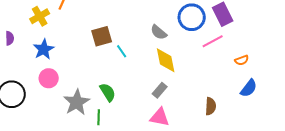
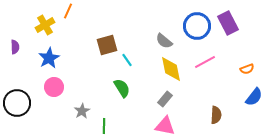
pink line: (213, 41) -> (205, 62), moved
green semicircle: (108, 92) -> (122, 88), moved
gray star: (77, 102) -> (82, 111), size x0.6

